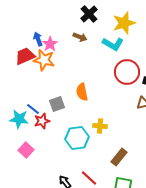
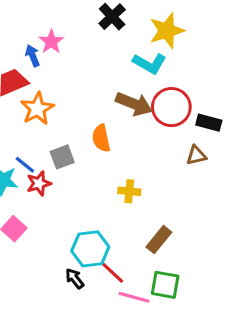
brown arrow: (80, 37) -> (134, 104), moved, size x1.6
pink star: (50, 44) -> (51, 42), moved
orange star: (44, 60) -> (37, 109), moved, turned 30
cyan hexagon: (77, 138) -> (90, 249), moved

